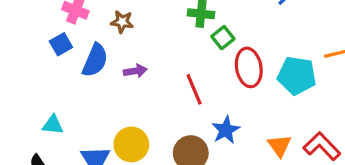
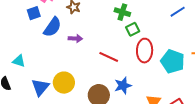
red line: (194, 89) -> (109, 57), turned -54

